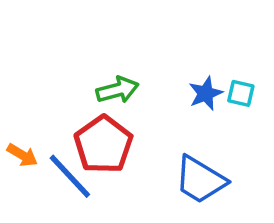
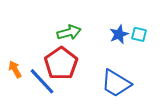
orange arrow: (22, 155) -> (15, 69), turned -150

